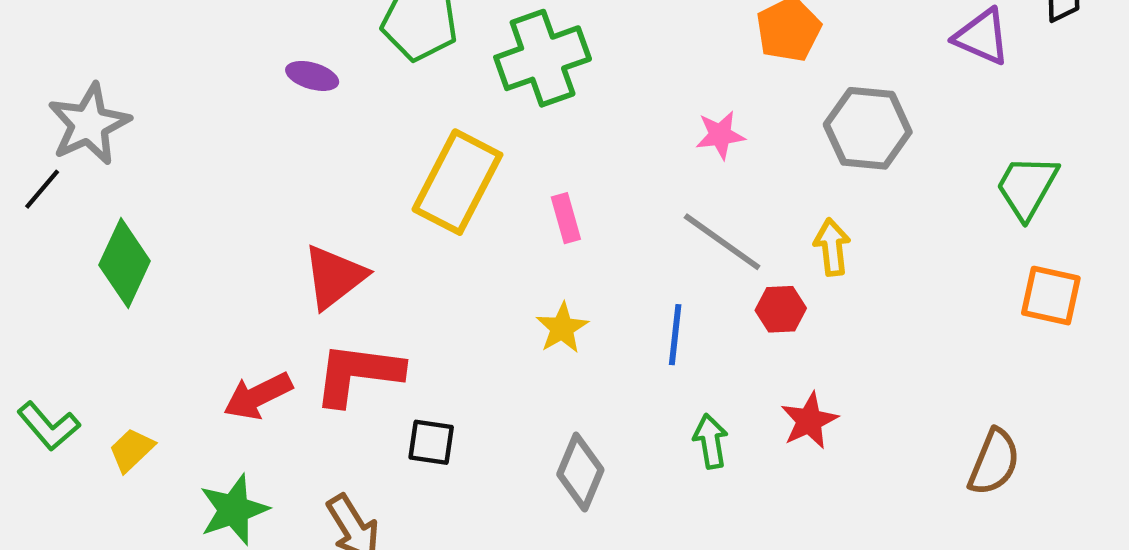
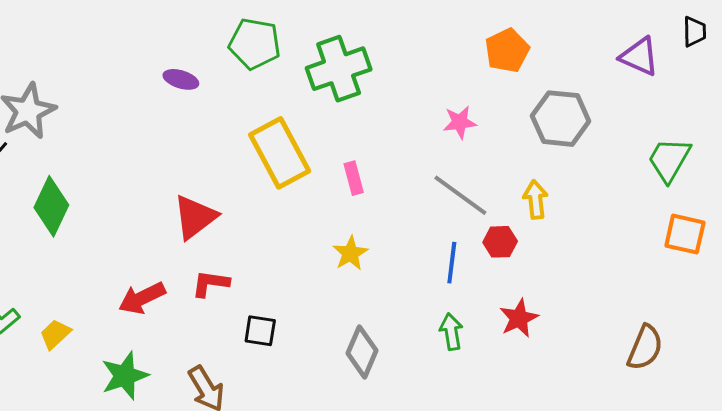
yellow rectangle: (457, 182) -> (280, 153), turned -56
blue line: (675, 335) -> (452, 263), moved
red L-shape: (358, 374) -> (210, 283), size x0.6

